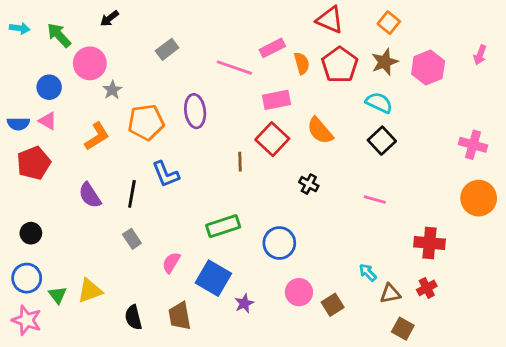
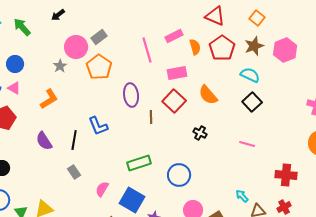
pink circle: (90, 63) -> (76, 47), moved
pink line: (234, 68) -> (147, 50), turned 55
purple ellipse: (195, 111) -> (131, 95), moved
orange pentagon: (146, 122) -> (99, 67), moved, turned -30

